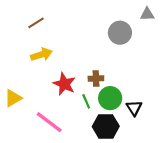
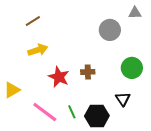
green circle: (110, 98) -> (132, 68), moved
green line: (86, 101) -> (72, 112), moved

